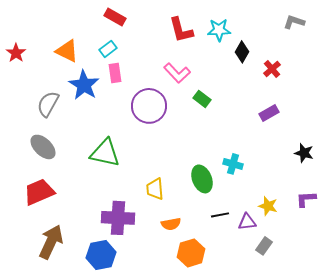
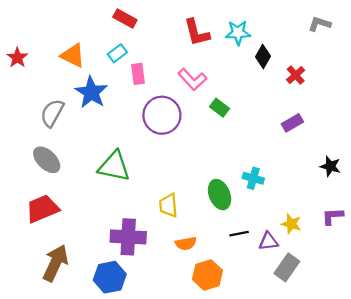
pink rectangle: (115, 73) -> (138, 74), moved
gray rectangle: (264, 246) -> (287, 267), size x1.4

